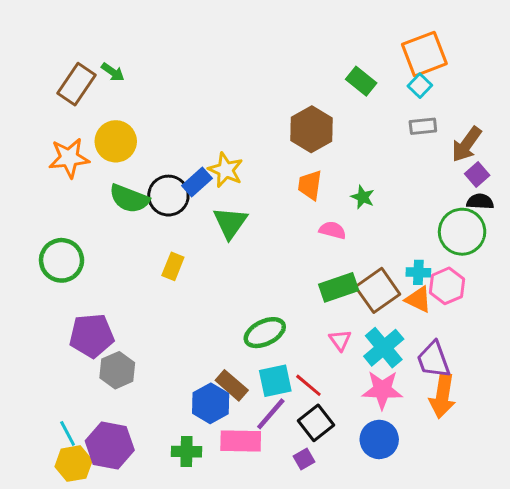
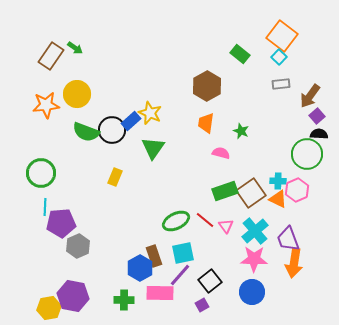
orange square: (424, 54) -> (282, 36), turned -32
brown rectangle: (232, 385) -> (154, 256), turned 30
red line: (308, 385) -> (205, 220), moved
cyan line: (68, 433) -> (45, 207), moved, turned 30

